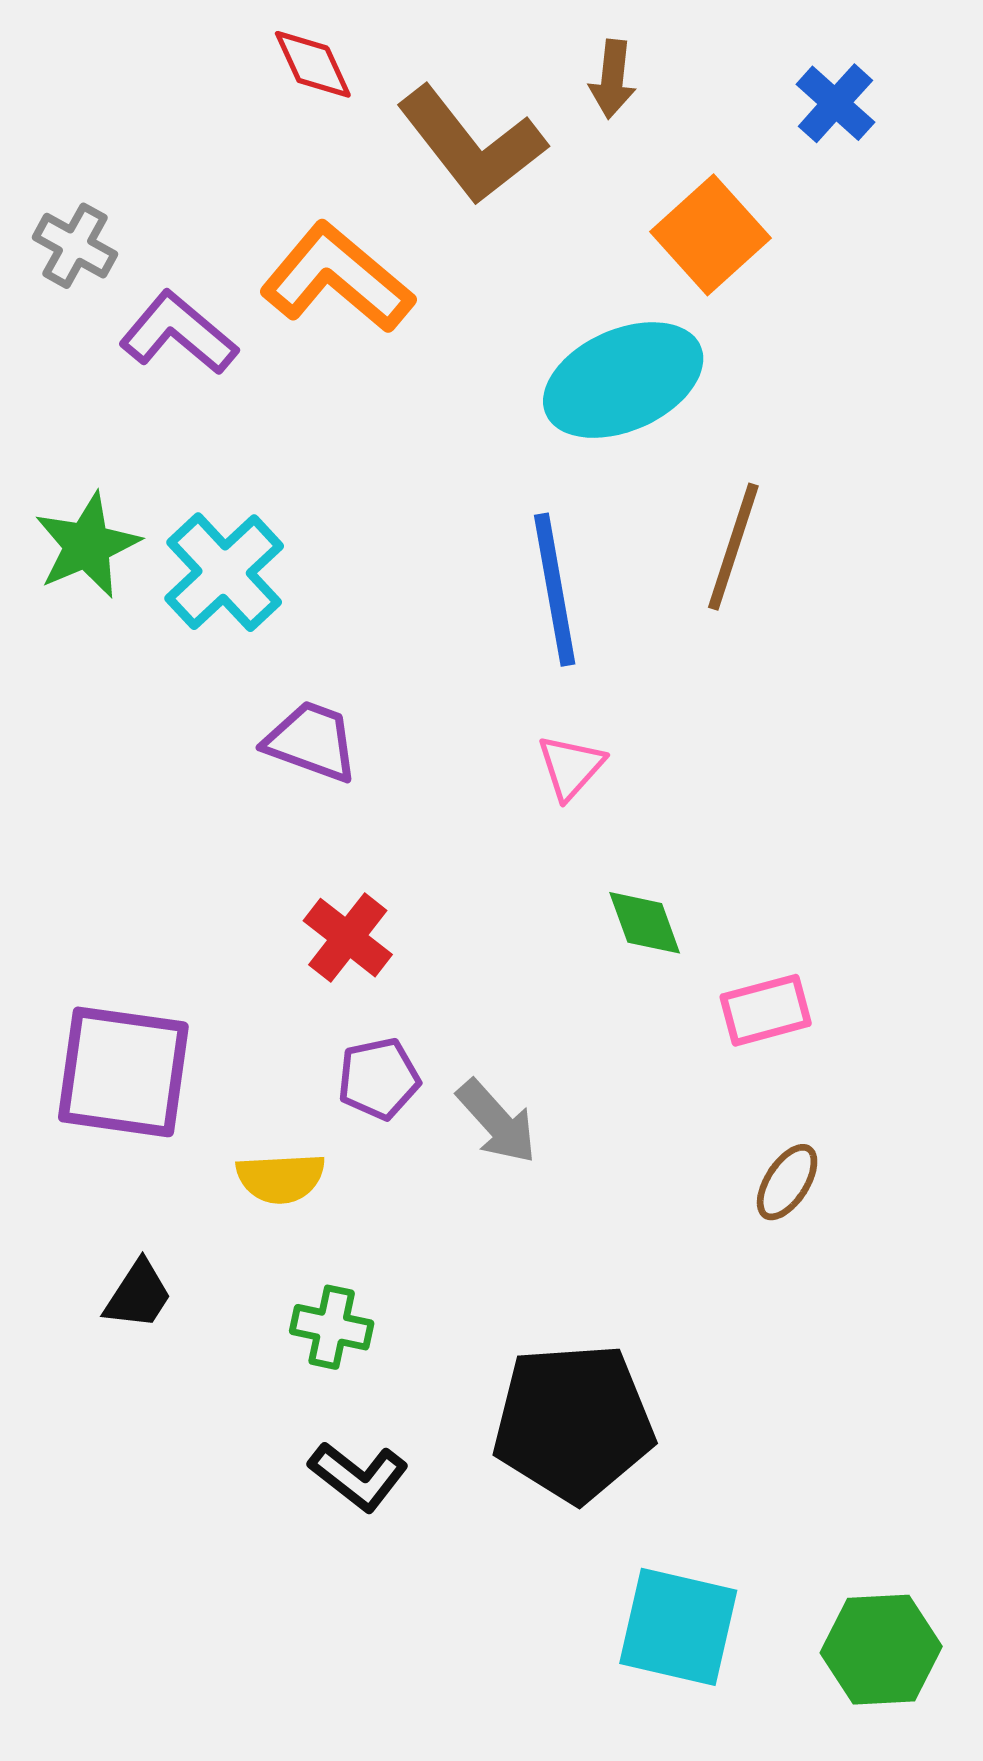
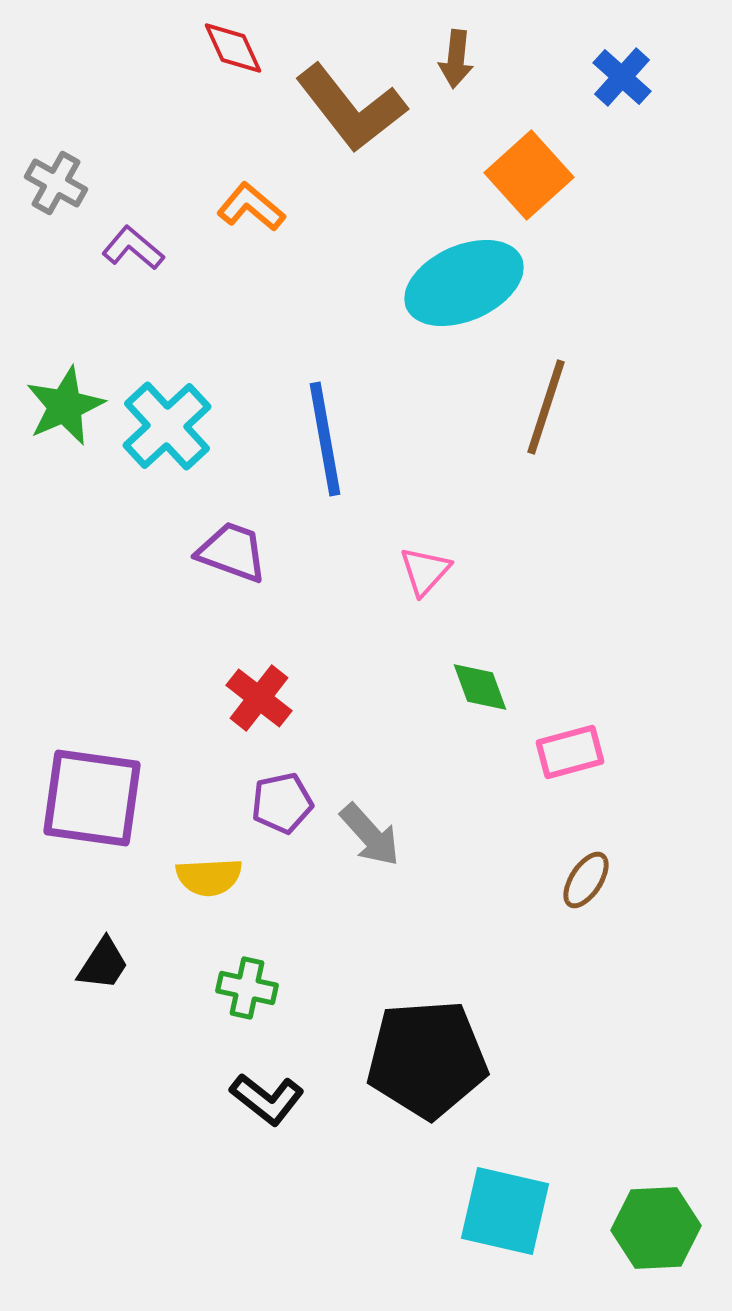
orange L-shape: (337, 278) -> (251, 207), size x0.6
purple L-shape: (178, 333) -> (133, 248), size x0.7
blue line: (555, 590) -> (325, 439), moved

